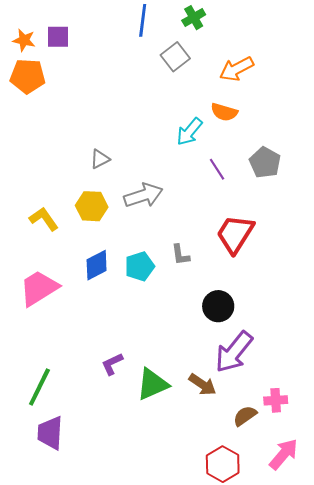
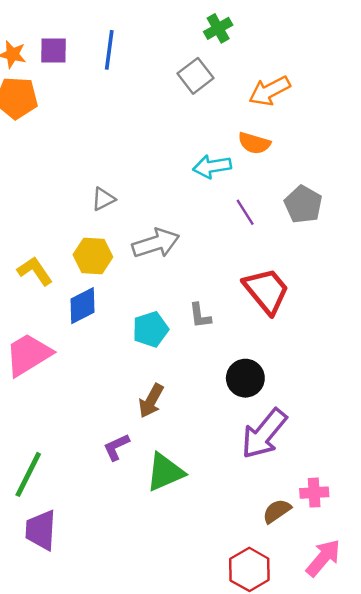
blue line: (143, 20) -> (109, 50), moved
cyan arrow: (189, 132) -> (212, 166), turned 40
red trapezoid: (235, 234) -> (266, 291), turned 108
blue diamond: (97, 265) -> (82, 306), moved
brown arrow: (202, 384) -> (151, 401), moved, turned 84

